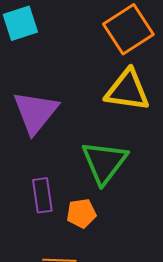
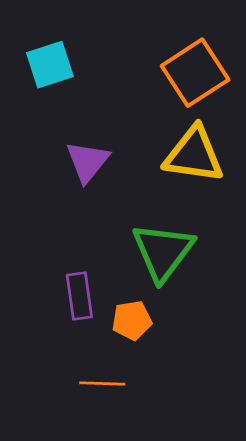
purple triangle: (35, 112) -> (87, 161), moved, size x0.7

